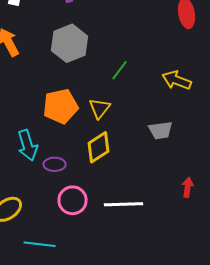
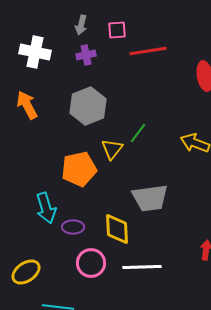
yellow triangle: (100, 108) -> (112, 149), moved
gray trapezoid: (161, 130) -> (150, 198), moved, size x1.5
yellow diamond: (99, 147) -> (117, 229), moved, turned -60

